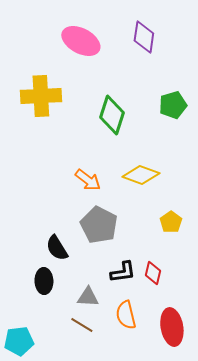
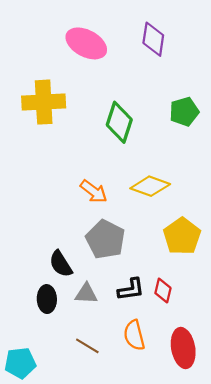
yellow pentagon: (171, 222) -> (182, 236), size x1.6
gray triangle: (88, 297) -> (86, 294), moved

